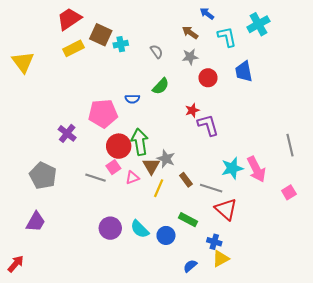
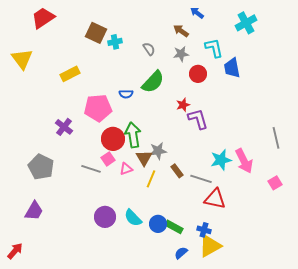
red trapezoid: (69, 19) -> (43, 18), moved
cyan L-shape: (227, 37) -> (214, 48), moved
yellow rectangle: (73, 48) -> (70, 74), moved
green semicircle: (161, 86) -> (153, 82), size x1.4
gray star: (166, 159) -> (158, 151), turned -30
red triangle: (226, 209) -> (215, 199), turned -30
green rectangle: (188, 220) -> (174, 227), moved
yellow triangle: (221, 259) -> (210, 246), size x1.4

